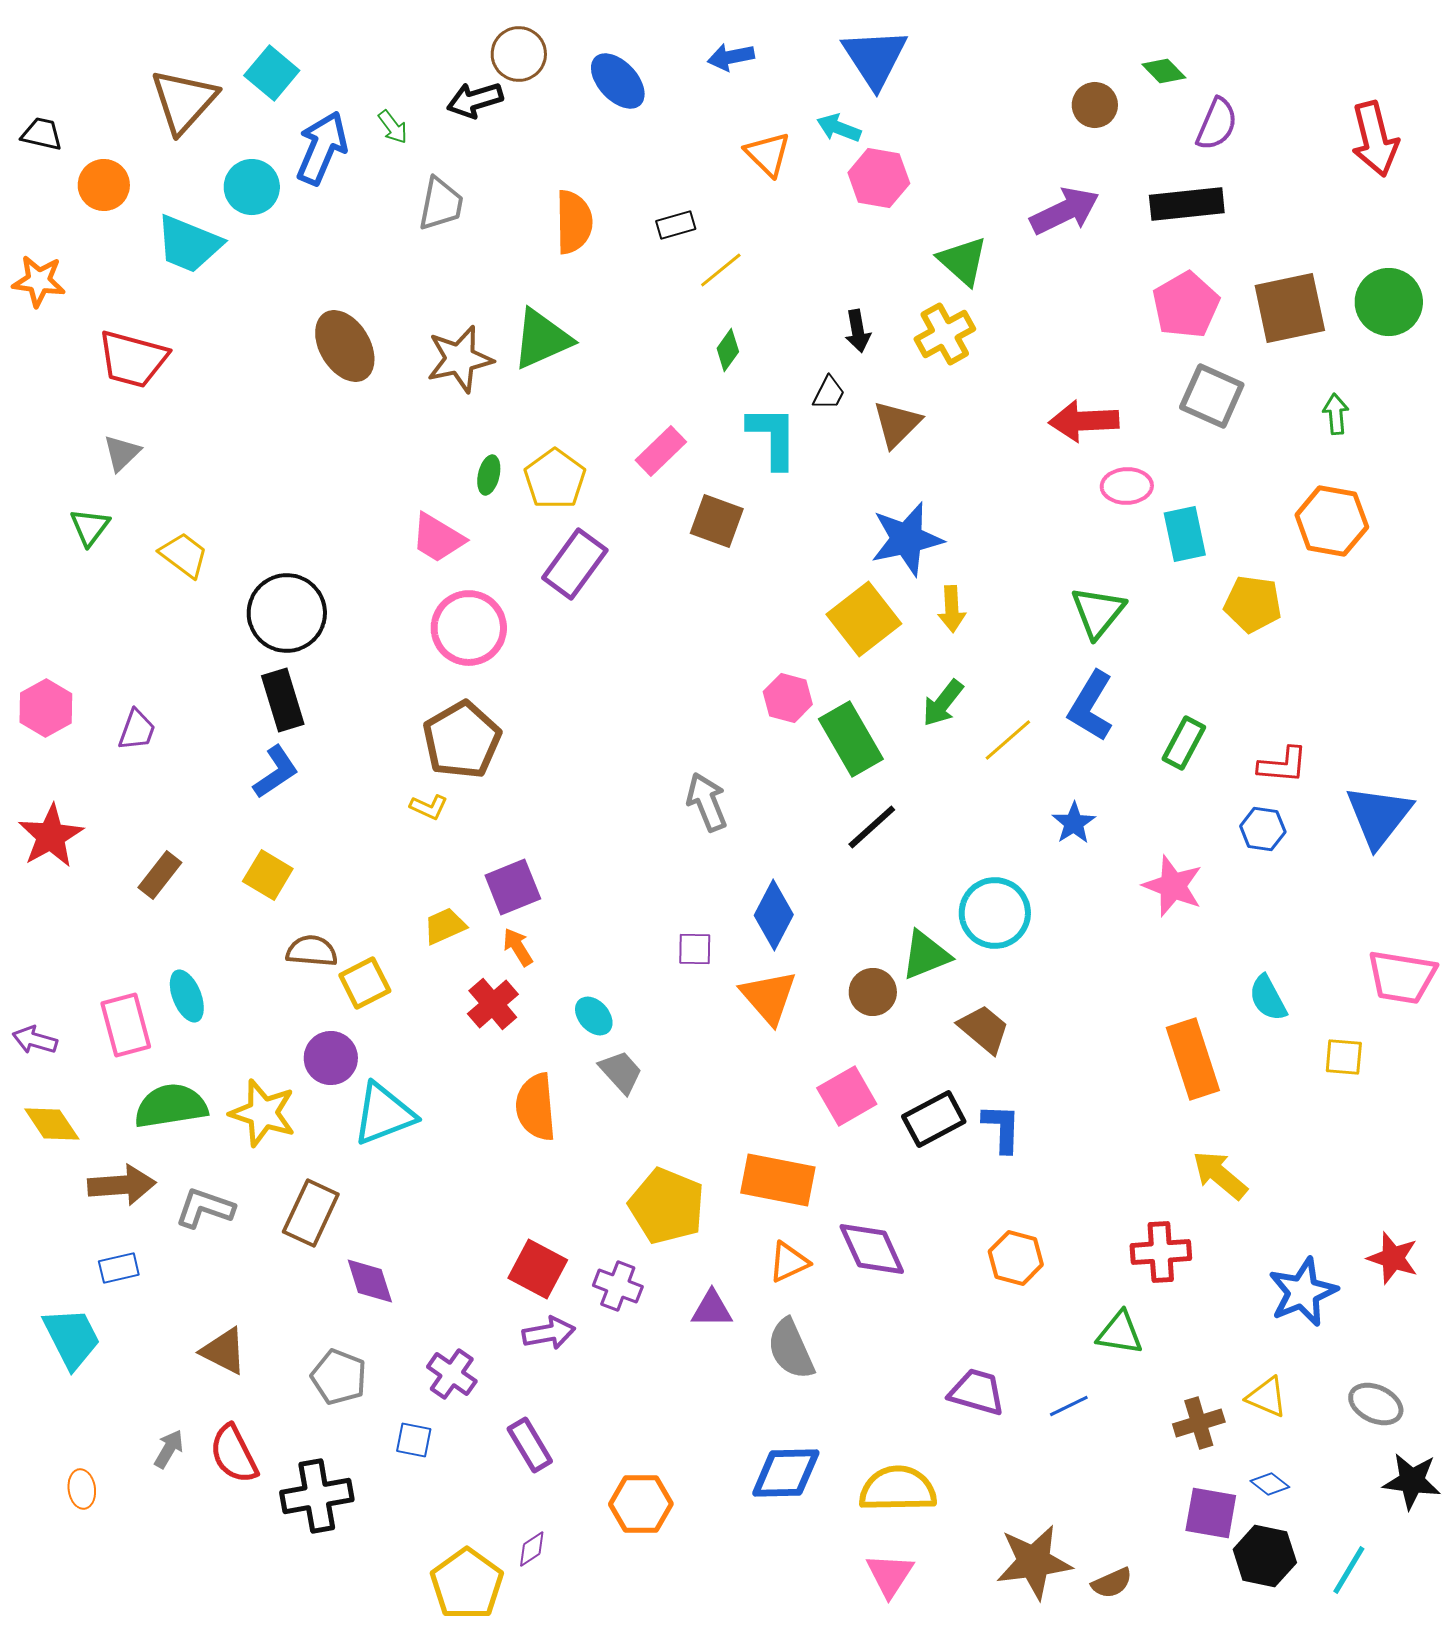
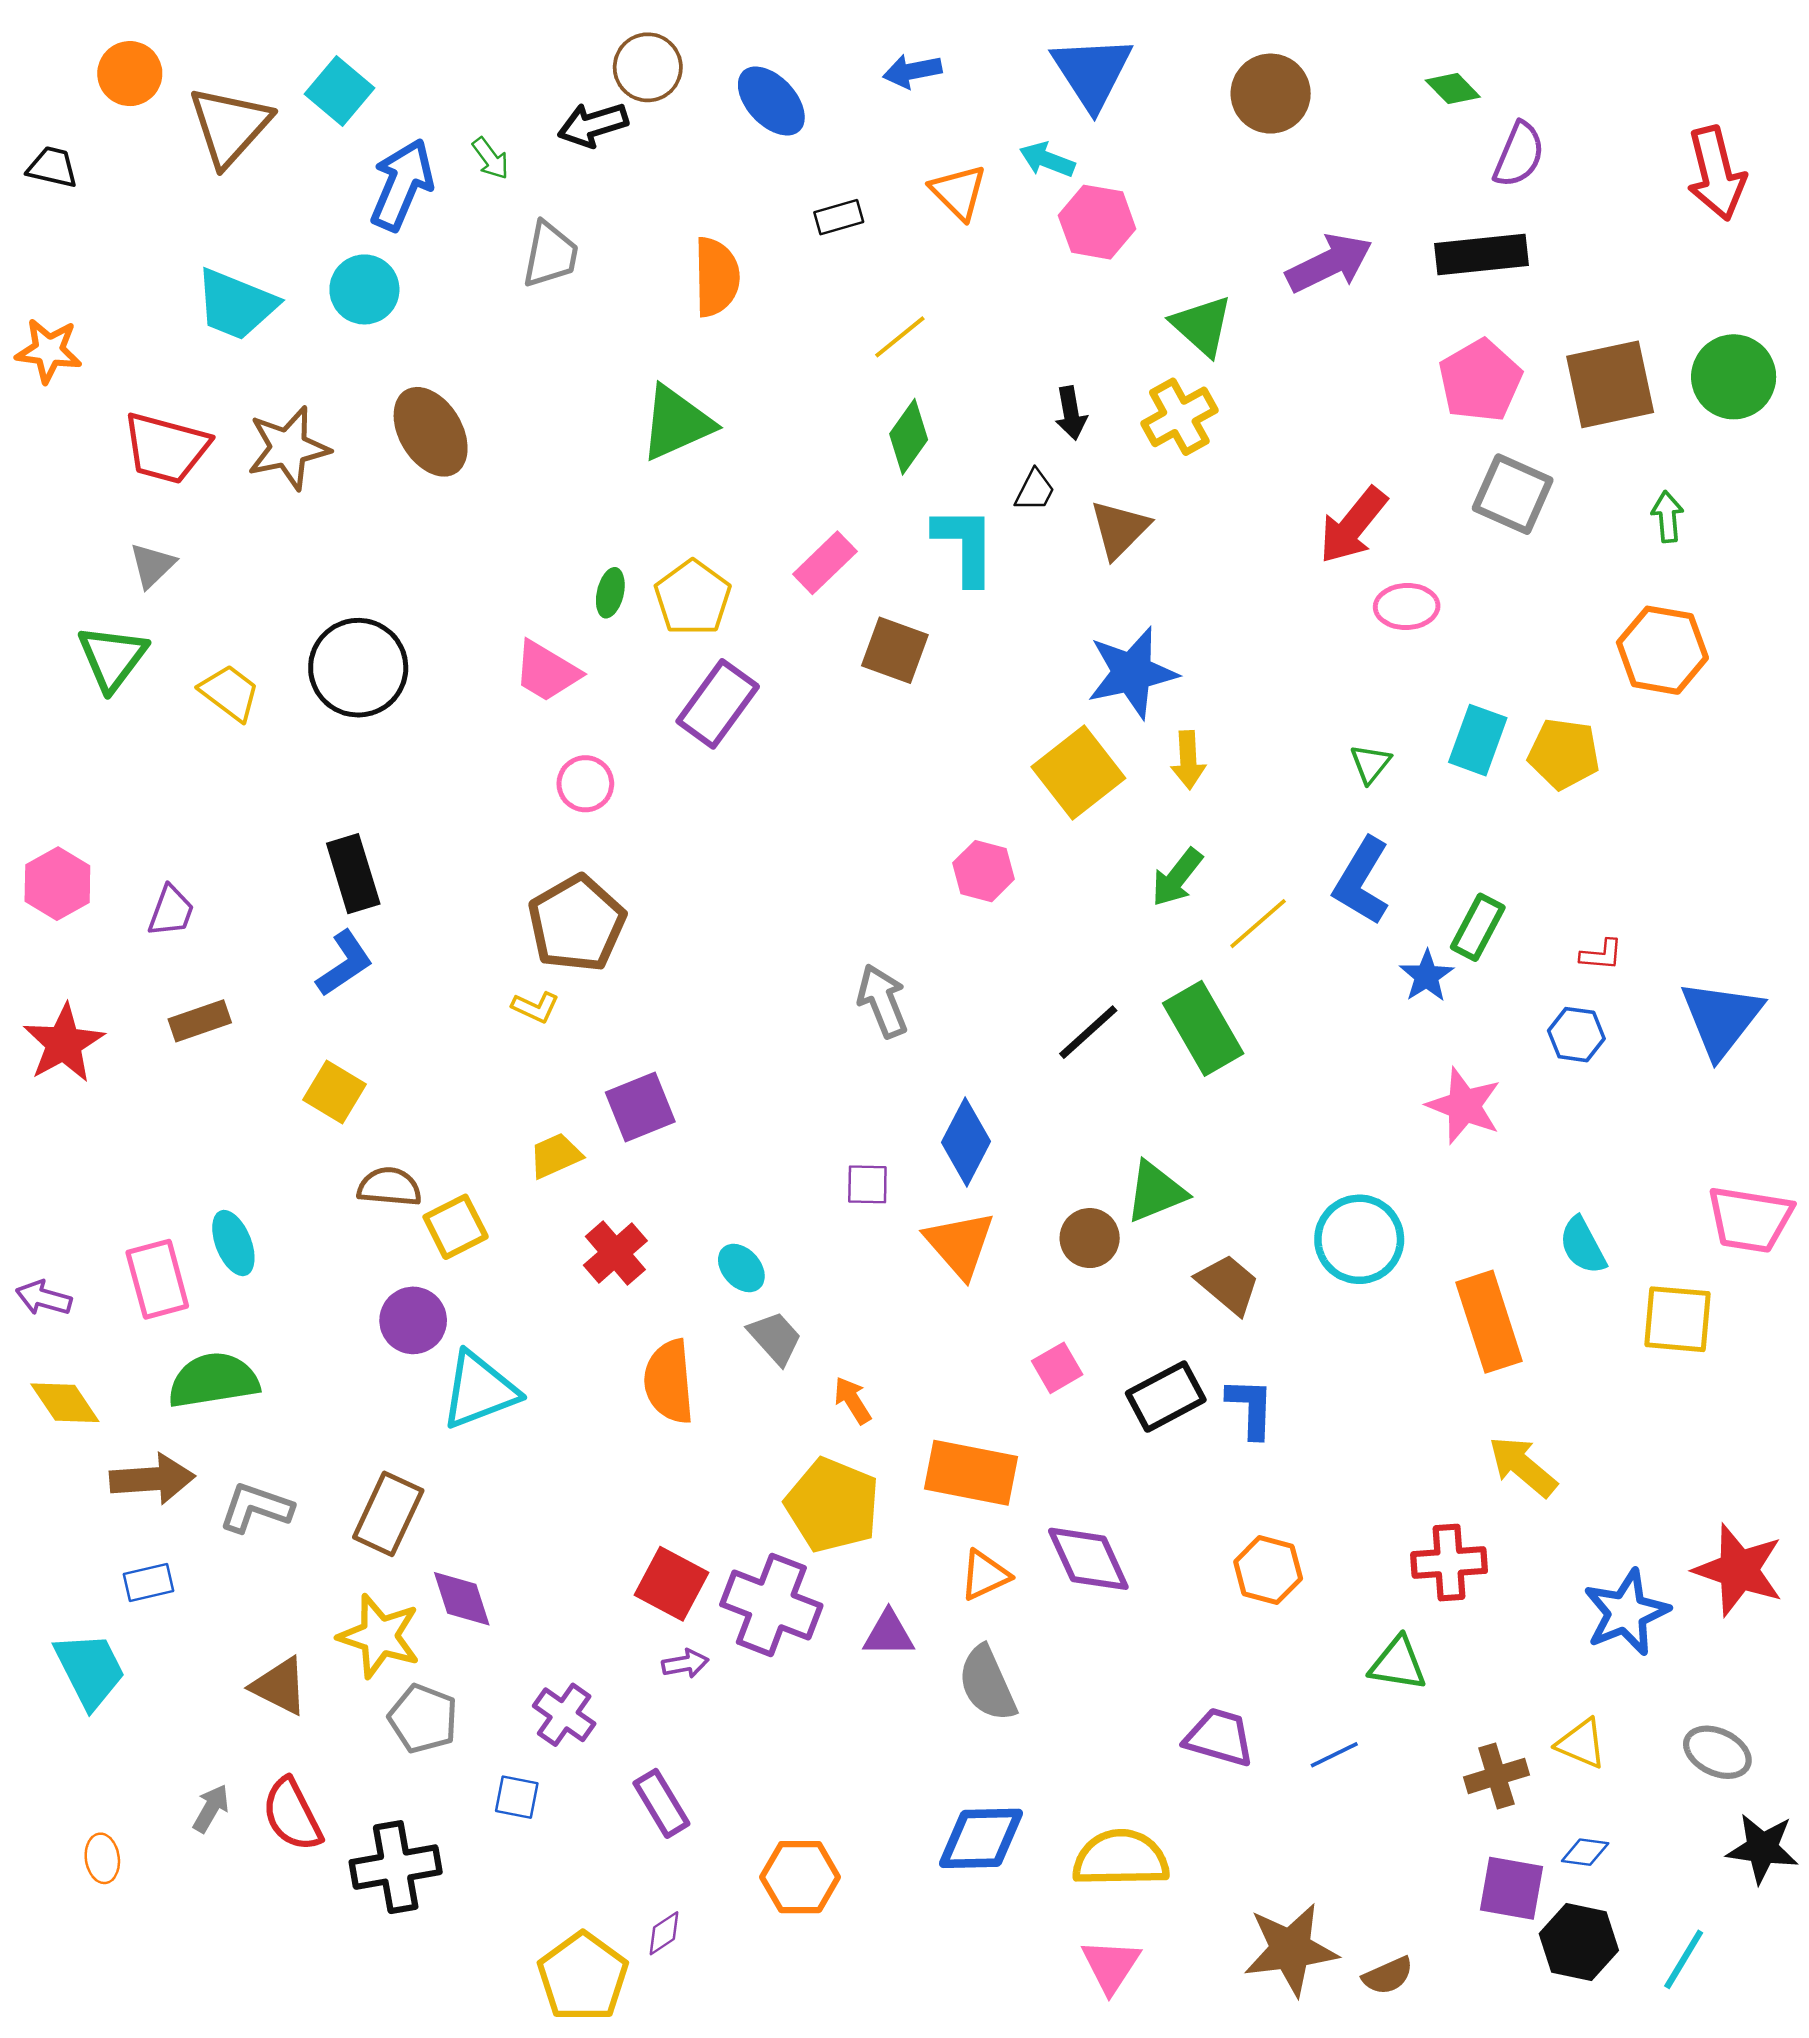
brown circle: (1095, 105) -> (1271, 94), moved, size x1.4
orange circle: (104, 185) -> (130, 74), moved
cyan circle: (252, 187) -> (364, 289), moved
black rectangle: (676, 225) -> (839, 217), moved
green diamond: (728, 350) -> (909, 437), size x1.4
brown star: (460, 359) -> (288, 448), moved
red arrow: (1084, 421) -> (1353, 525), turned -48
green triangle: (90, 527) -> (112, 658), size x1.4
cyan rectangle: (1185, 534) -> (1478, 740), moved, turned 32
green triangle: (1098, 612) -> (1370, 764), size x0.6
black circle: (287, 613) -> (358, 668), moved
pink circle: (469, 628) -> (585, 784), size x0.6
green rectangle: (851, 739) -> (1203, 1028), moved
red L-shape: (1283, 765) -> (1601, 955), size x0.7
blue star: (1074, 823) -> (1427, 976), moved
brown rectangle: (160, 875) -> (200, 1021), moved, turned 33
cyan circle: (995, 913) -> (1359, 1239), moved
orange arrow: (518, 947) -> (852, 1400), moved
yellow square: (1344, 1057) -> (1677, 1319), size x1.5
pink square: (847, 1096) -> (1057, 1368), size x0.7
yellow star: (263, 1113) -> (379, 1636), moved
red star: (1393, 1258) -> (1739, 1570), size x1.4
purple cross: (618, 1286) -> (771, 1605), size x1.6
purple arrow: (549, 1333) -> (685, 1664), size x0.7
blue diamond: (1270, 1484) -> (1585, 1852), turned -30

